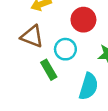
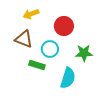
green rectangle: (49, 70) -> (37, 65), turned -42

